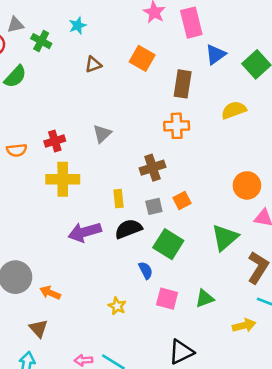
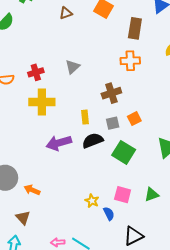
blue semicircle: (146, 270) -> (109, 214), moved
yellow star: (117, 306) -> (92, 201), moved

